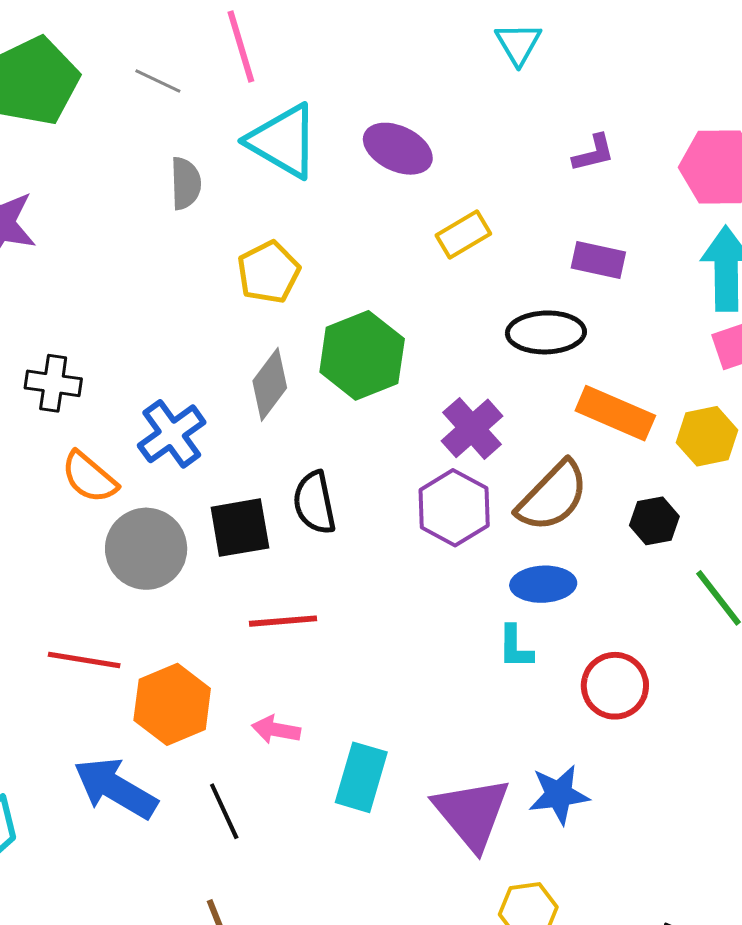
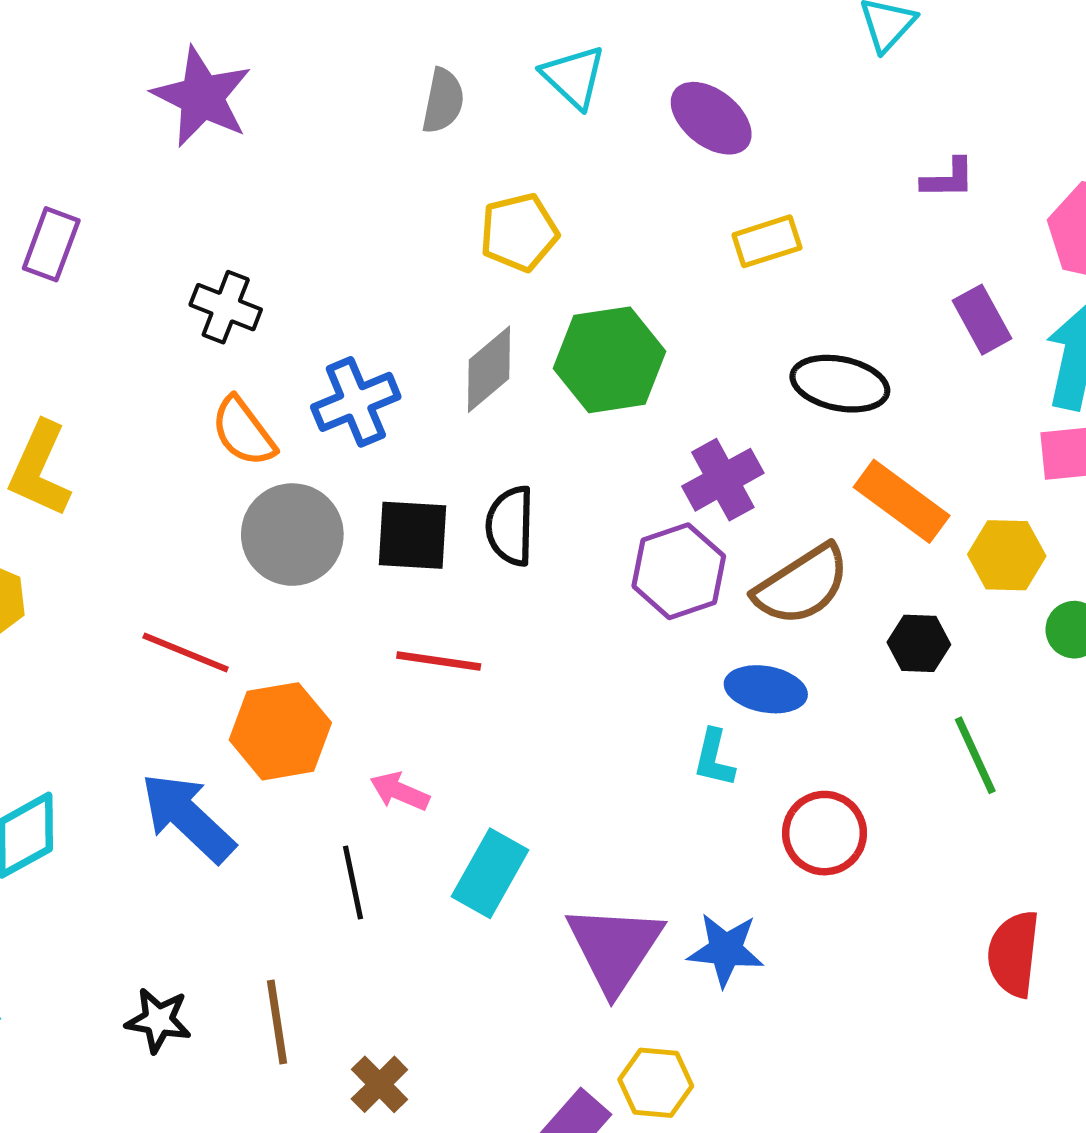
cyan triangle: (283, 141) -> (574, 77), size x0.7
purple rectangle: (598, 260) -> (982, 320), moved, turned 36
black line: (224, 811) -> (353, 882), moved

